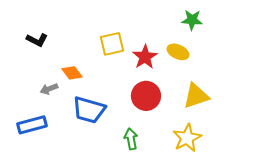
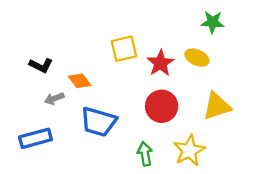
black L-shape: (37, 40) -> (41, 65), moved
yellow star: (187, 138) -> (189, 150), moved

